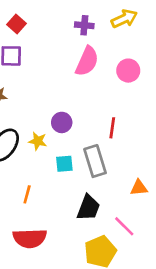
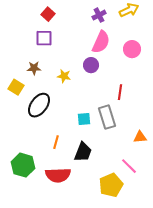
purple cross: (84, 25) -> (99, 15), turned -32
purple circle: (62, 122) -> (91, 65), moved
yellow star: (38, 141) -> (64, 76), moved
black trapezoid: (88, 208) -> (83, 152), moved

